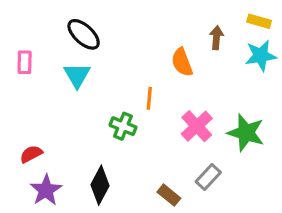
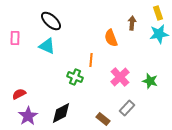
yellow rectangle: (259, 21) -> (158, 13), turned 56
cyan triangle: (77, 75) -> (47, 46), turned -36
green star: (246, 133) -> (150, 81), size x0.7
black diamond: (100, 185) -> (61, 113), turned 35

